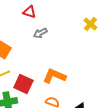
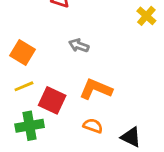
gray arrow: (40, 33) -> (79, 45), moved, turned 48

